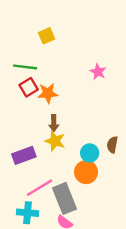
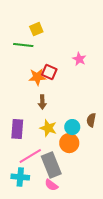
green line: (25, 67) -> (23, 45), moved
red square: (29, 87) -> (49, 72), moved, turned -35
yellow star: (55, 141) -> (48, 128), moved
purple rectangle: (24, 155) -> (17, 129), turned -66

